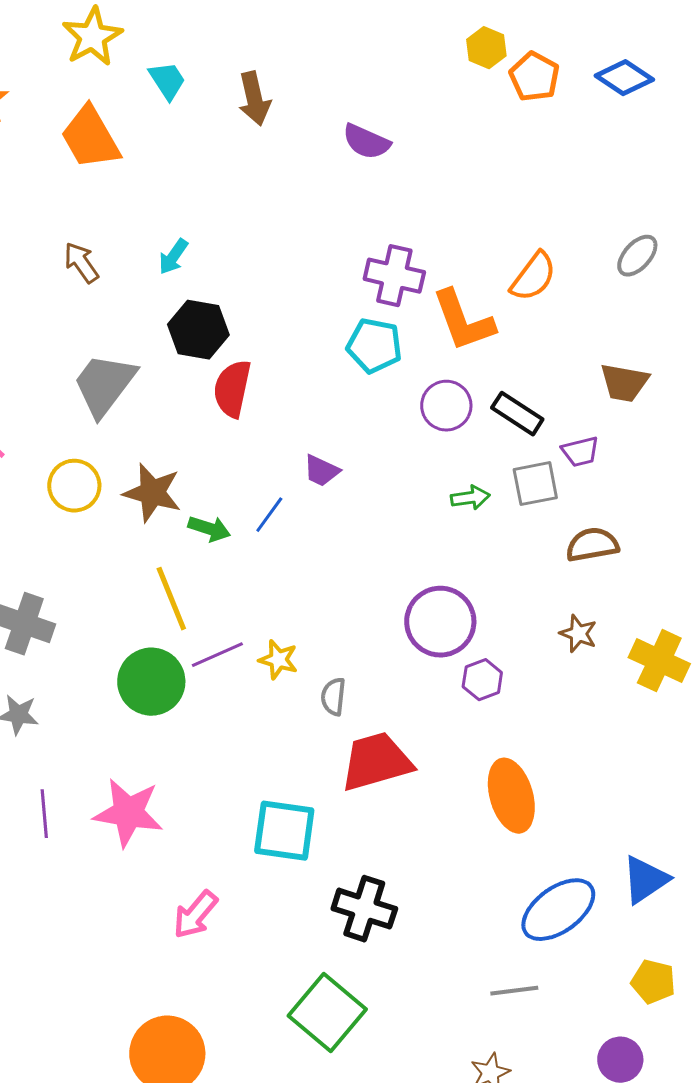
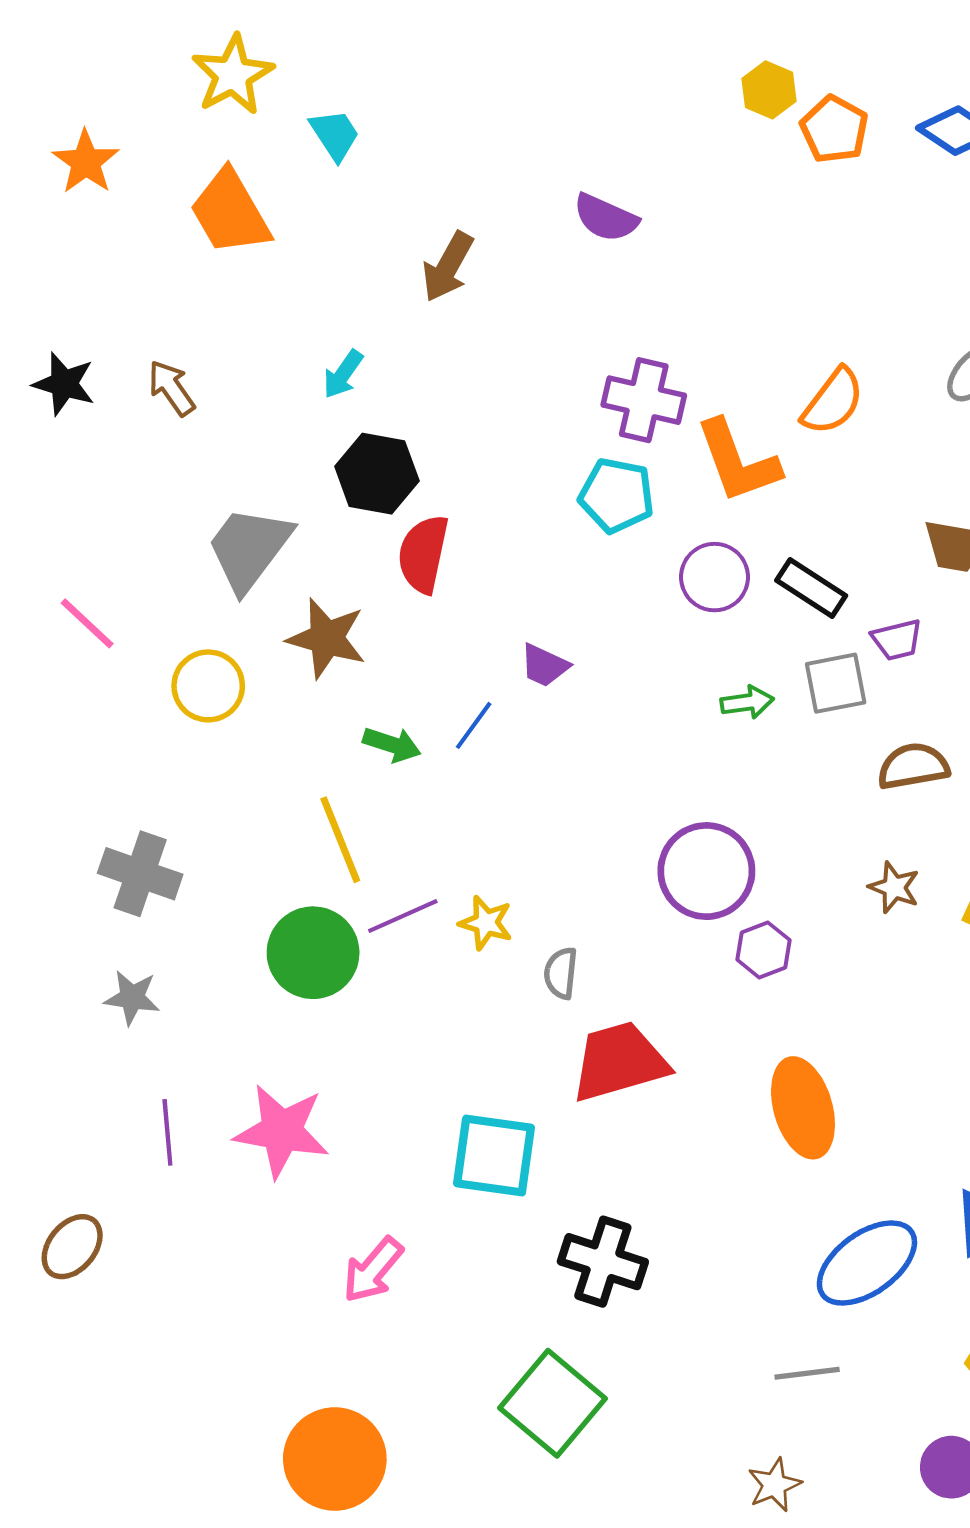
brown arrow: (254, 99) -> (448, 267), moved, turned 42
brown arrow: (81, 263) -> (171, 388), moved
brown star: (152, 493) -> (327, 638), moved

